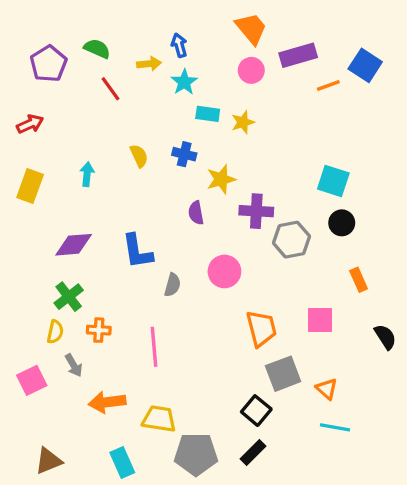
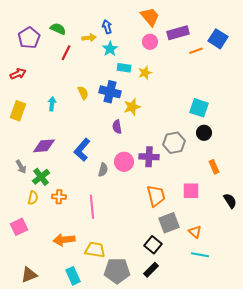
red line: (110, 89) -> (66, 53), turned 63
blue cross: (184, 154) -> (110, 92), size x1.5
purple cross: (256, 211) -> (149, 157), moved
blue L-shape: (137, 251) -> (82, 150), turned 50
pink circle: (224, 271) -> (124, 162), moved
gray arrow: (74, 365) -> (21, 167), moved

